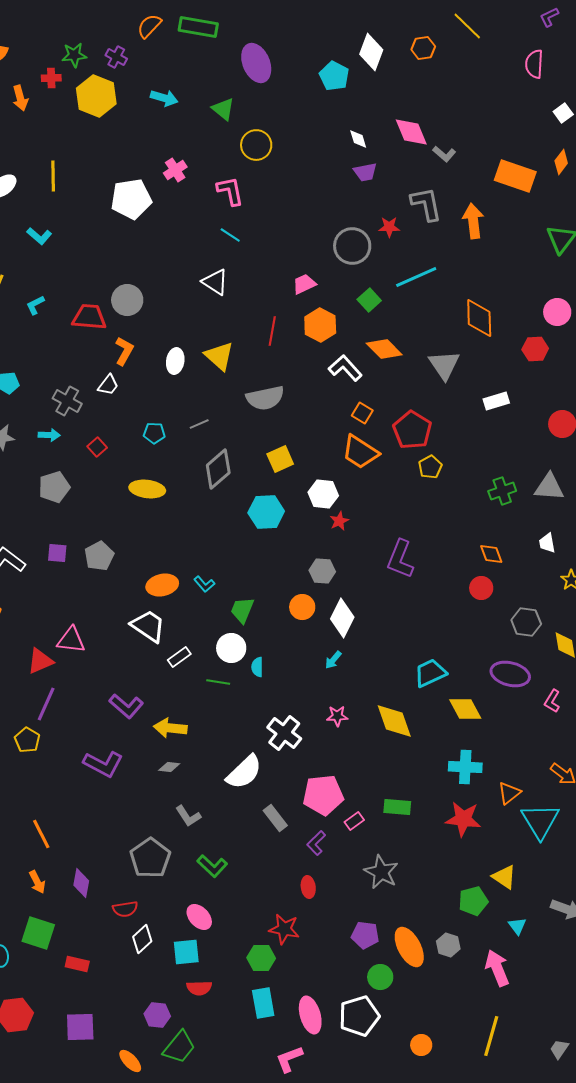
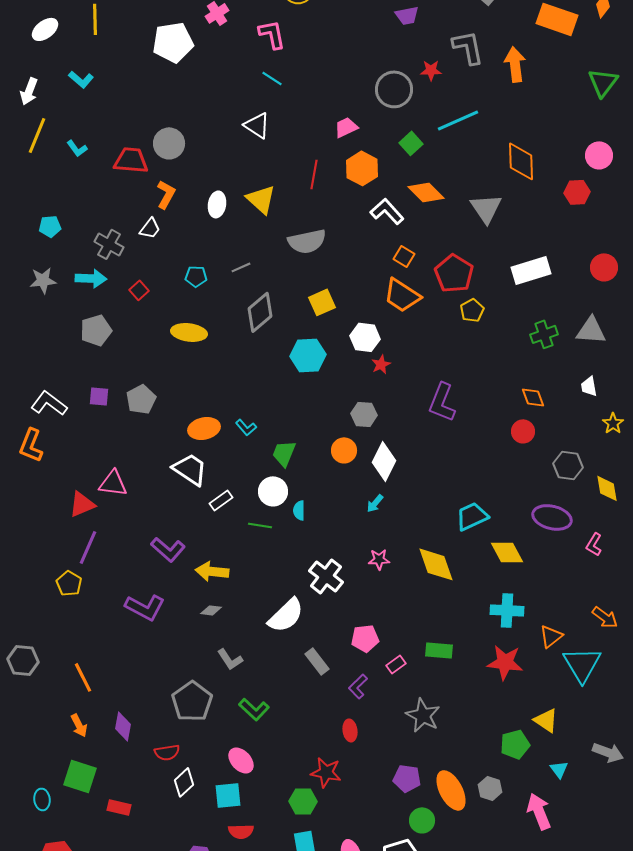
cyan L-shape: (35, 305) -> (77, 148), turned -100
white rectangle: (496, 401) -> (531, 270), moved, size x1.5
cyan arrow: (49, 435) -> (91, 278), size x1.4
pink pentagon: (323, 795) -> (365, 638), size x0.7

